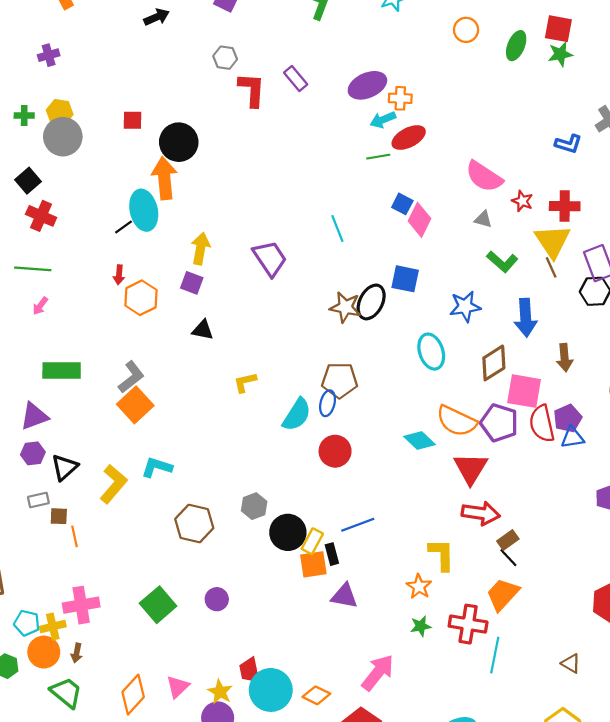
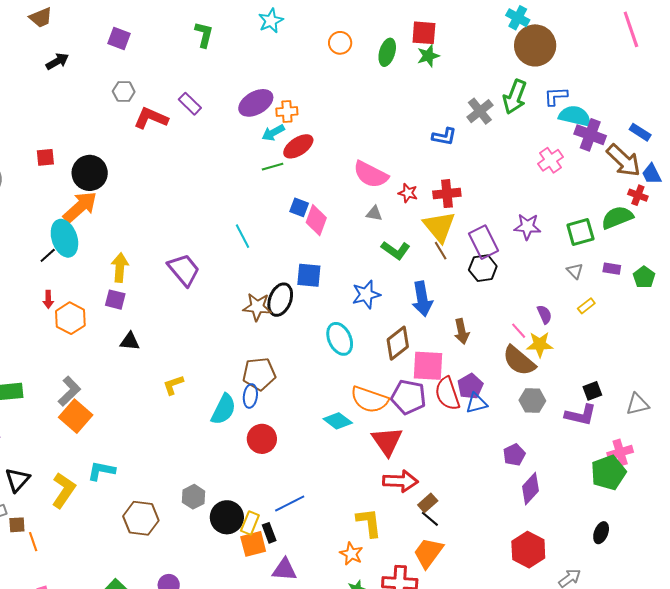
red L-shape: (252, 90) -> (151, 118), turned -64
orange arrow: (164, 178) -> (80, 207), turned 60

